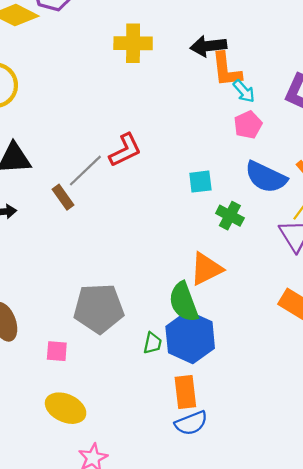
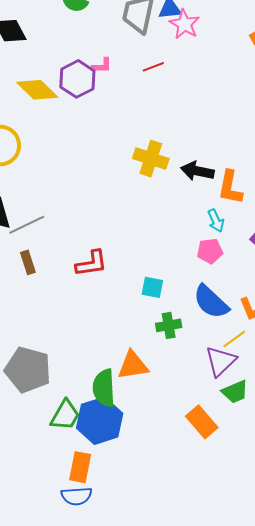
yellow cross: (133, 43) -> (151, 159), moved
orange L-shape: (226, 70) -> (230, 187), moved
red L-shape: (125, 150) -> (91, 263), moved
gray line: (85, 171) -> (27, 225), moved
green cross: (230, 216) -> (169, 325), turned 35
green trapezoid: (153, 343) -> (65, 415), size x1.6

